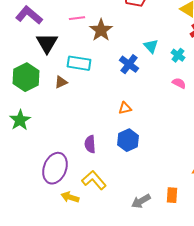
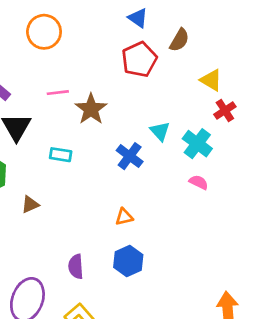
cyan cross: (178, 55) -> (197, 144), size x1.5
cyan rectangle: (79, 63) -> (61, 155), size x0.7
brown triangle: (61, 82) -> (30, 204), moved

